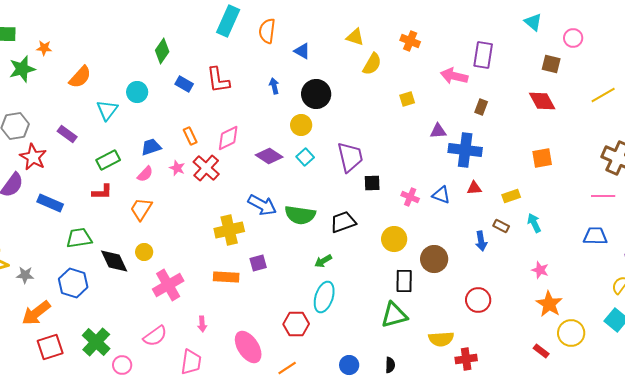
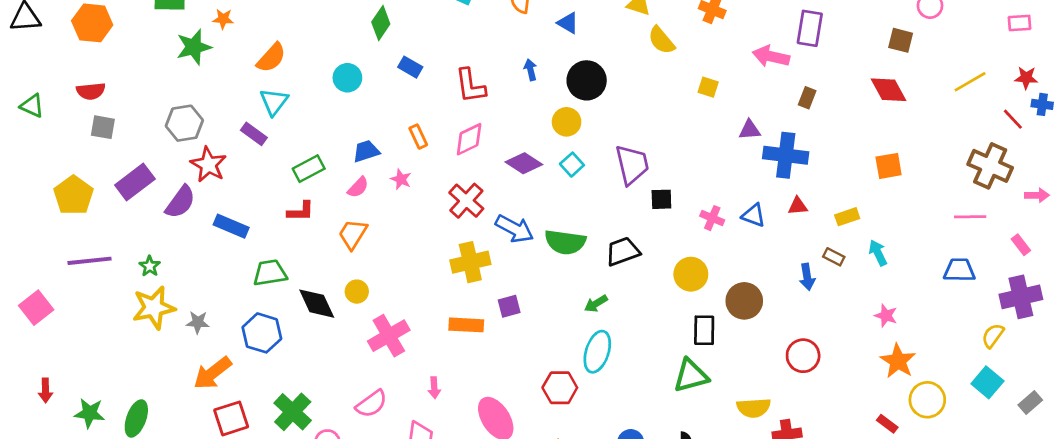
yellow semicircle: (372, 64) -> (661, 40), turned 110
red L-shape: (218, 80) -> (470, 86), moved
yellow square: (407, 99) -> (708, 87), turned 35
cyan triangle: (107, 110) -> (274, 102), moved
red cross: (206, 168) -> (466, 201), moved

